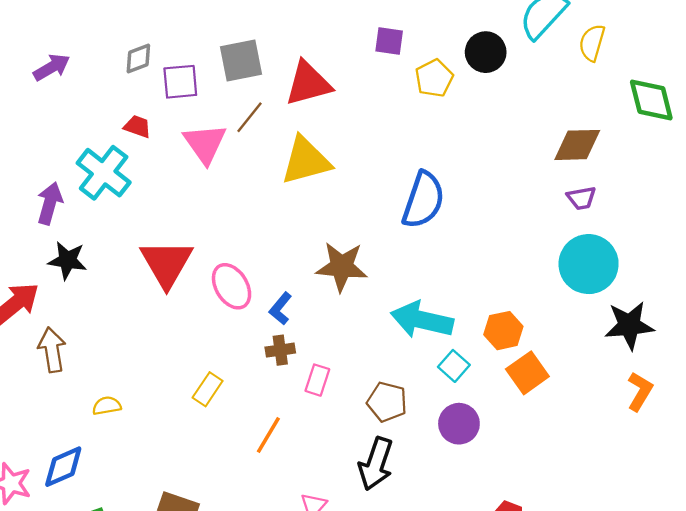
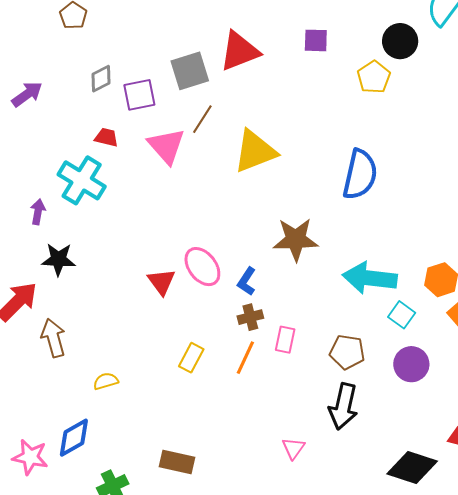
yellow pentagon: (434, 78) -> (374, 77), moved
red triangle: (308, 83) -> (239, 51), moved
purple arrow: (50, 203) -> (38, 212), size x0.7
red triangle: (167, 263) -> (161, 282), moved, size x0.6
orange line: (268, 435) -> (245, 358), moved

